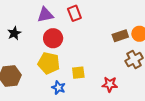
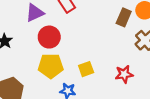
brown rectangle: (120, 36) -> (124, 17), turned -35

